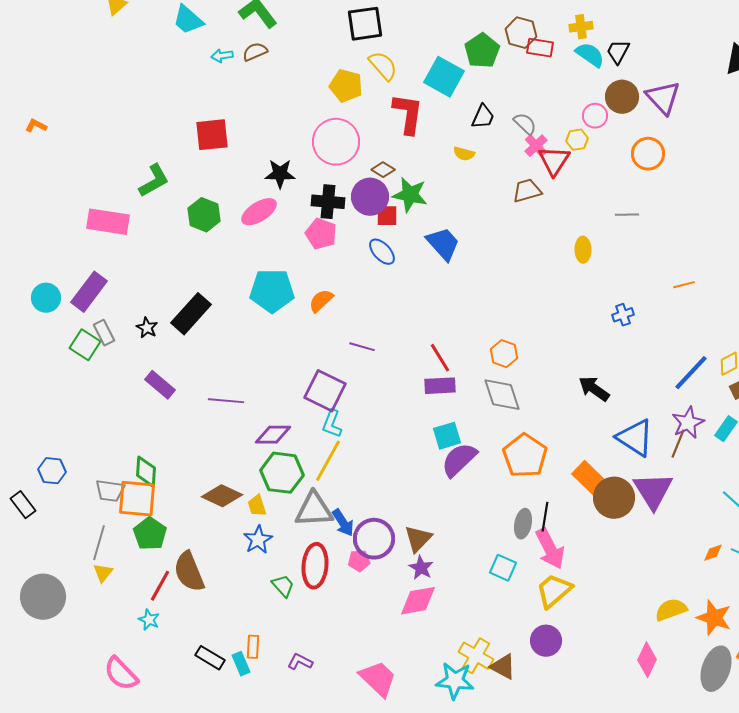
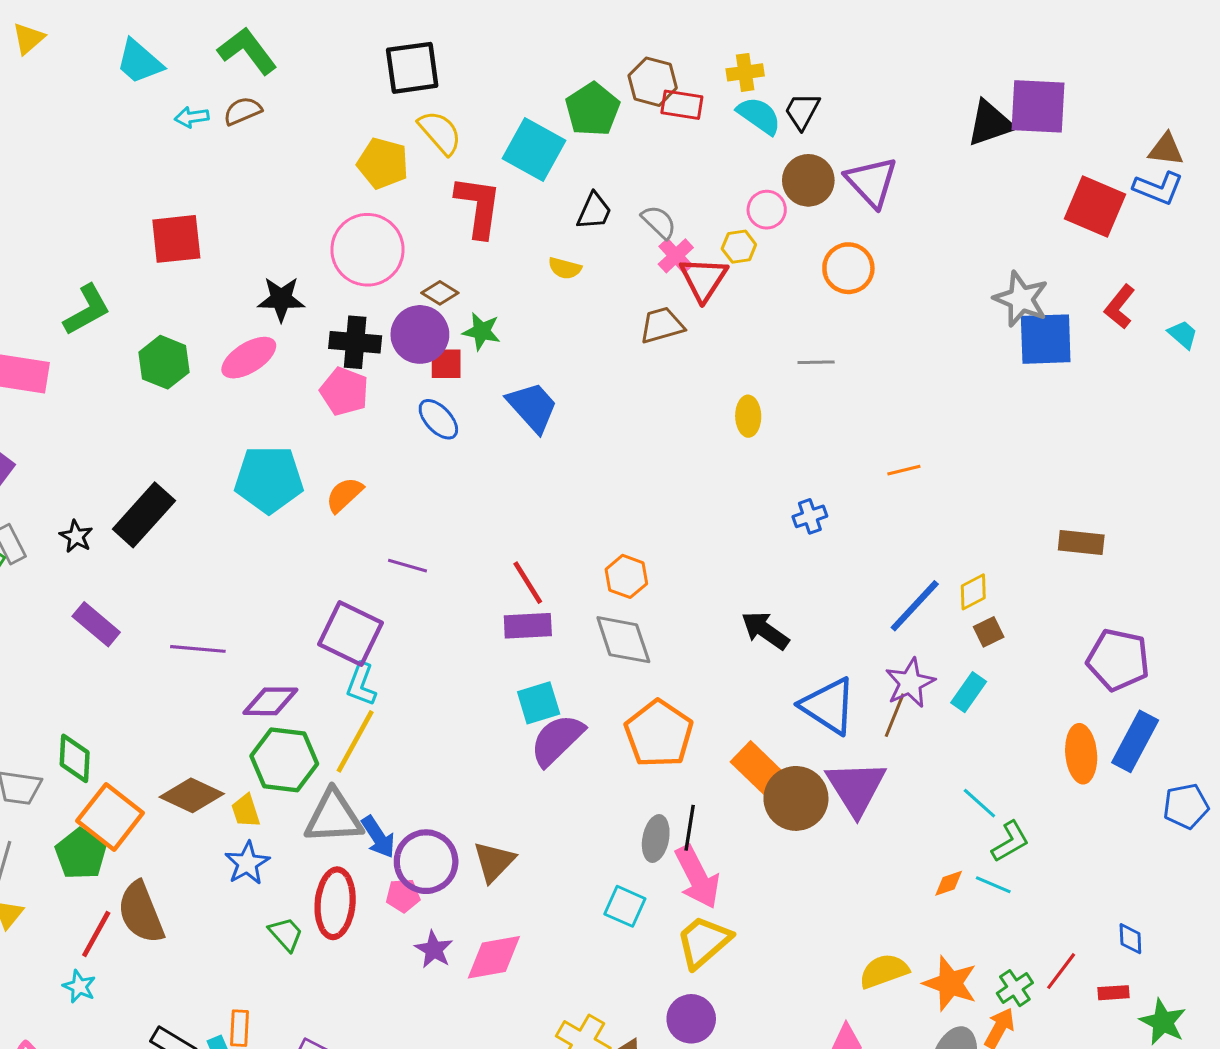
green star: (410, 195) -> (482, 331), size x0.7
orange square: (137, 499) -> (110, 817), moved, turned 33
purple star: (421, 568) -> (434, 949), moved

